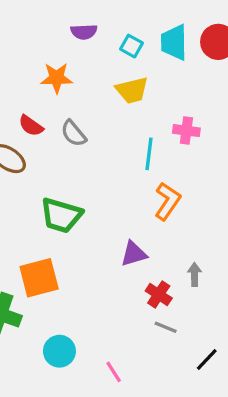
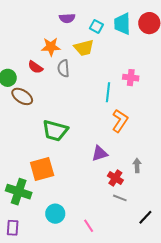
yellow trapezoid: (132, 90) -> (84, 48), moved
red semicircle: (31, 126) -> (35, 67), moved
gray semicircle: (74, 133) -> (63, 68), moved, turned 36

